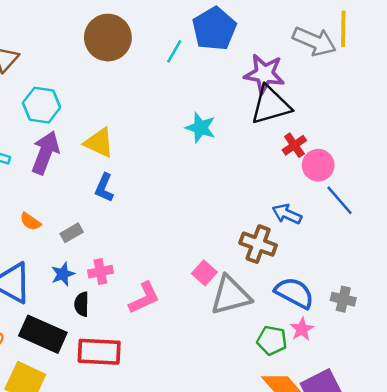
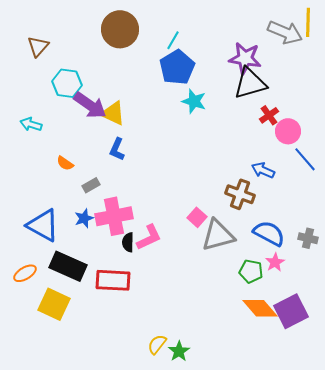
blue pentagon: (214, 29) -> (177, 67), moved
purple arrow: (45, 153) -> (90, 105), moved, turned 104
orange semicircle: (30, 222) -> (65, 163), moved
pink cross: (100, 272) -> (114, 216), size x1.8
black semicircle: (82, 304) -> (128, 242), moved

